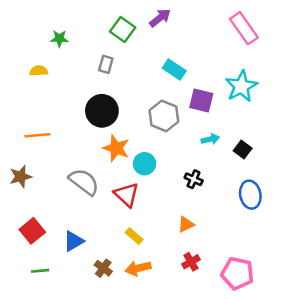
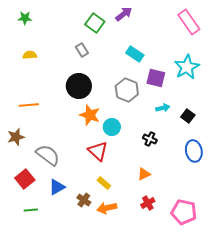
green star: (59, 39) -> (25, 18), moved
gray rectangle: (106, 64) -> (82, 50), turned -48
gray semicircle: (84, 182) -> (48, 155), moved
brown cross: (103, 268) -> (84, 200), moved

